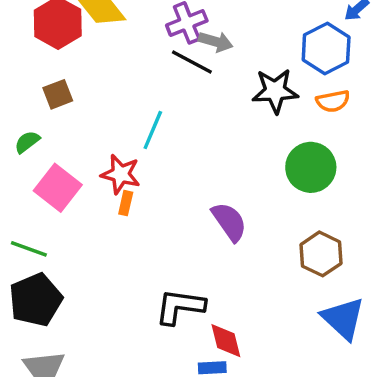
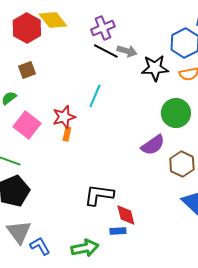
gray arrow: (216, 42) -> (127, 51), moved
cyan line: (153, 130) -> (95, 96), moved
red star: (121, 174) -> (64, 117), turned -30
purple semicircle: (229, 222) -> (153, 145), moved, turned 90

